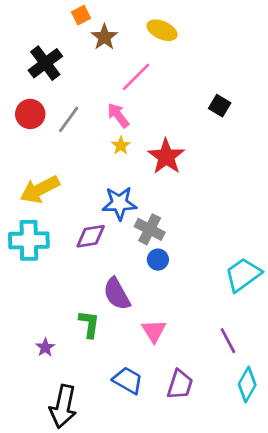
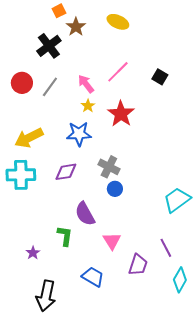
black cross: (45, 63) -> (49, 46), moved
pink line: (136, 77) -> (118, 72), moved
blue star: (119, 203) -> (79, 134), moved
purple trapezoid: (180, 384) -> (138, 265), moved

